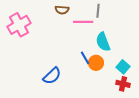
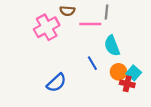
pink cross: (19, 25) -> (47, 27), moved
orange circle: (96, 63) -> (118, 72), moved
red cross: (123, 84) -> (127, 84), moved

